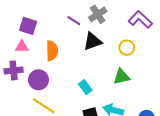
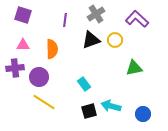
purple line: (74, 21) -> (65, 20), moved, turned 64
purple square: (28, 26) -> (23, 15), moved
yellow circle: (127, 48) -> (115, 40), moved
green triangle: (122, 77) -> (134, 68), moved

